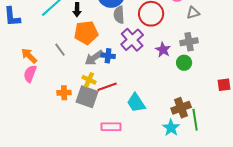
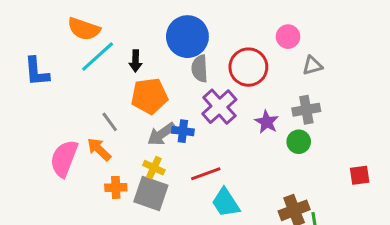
orange arrow: (29, 56) -> (99, 149), moved
pink semicircle: (30, 74) -> (64, 158), size x1.4
red line: (107, 87) -> (206, 174), moved

